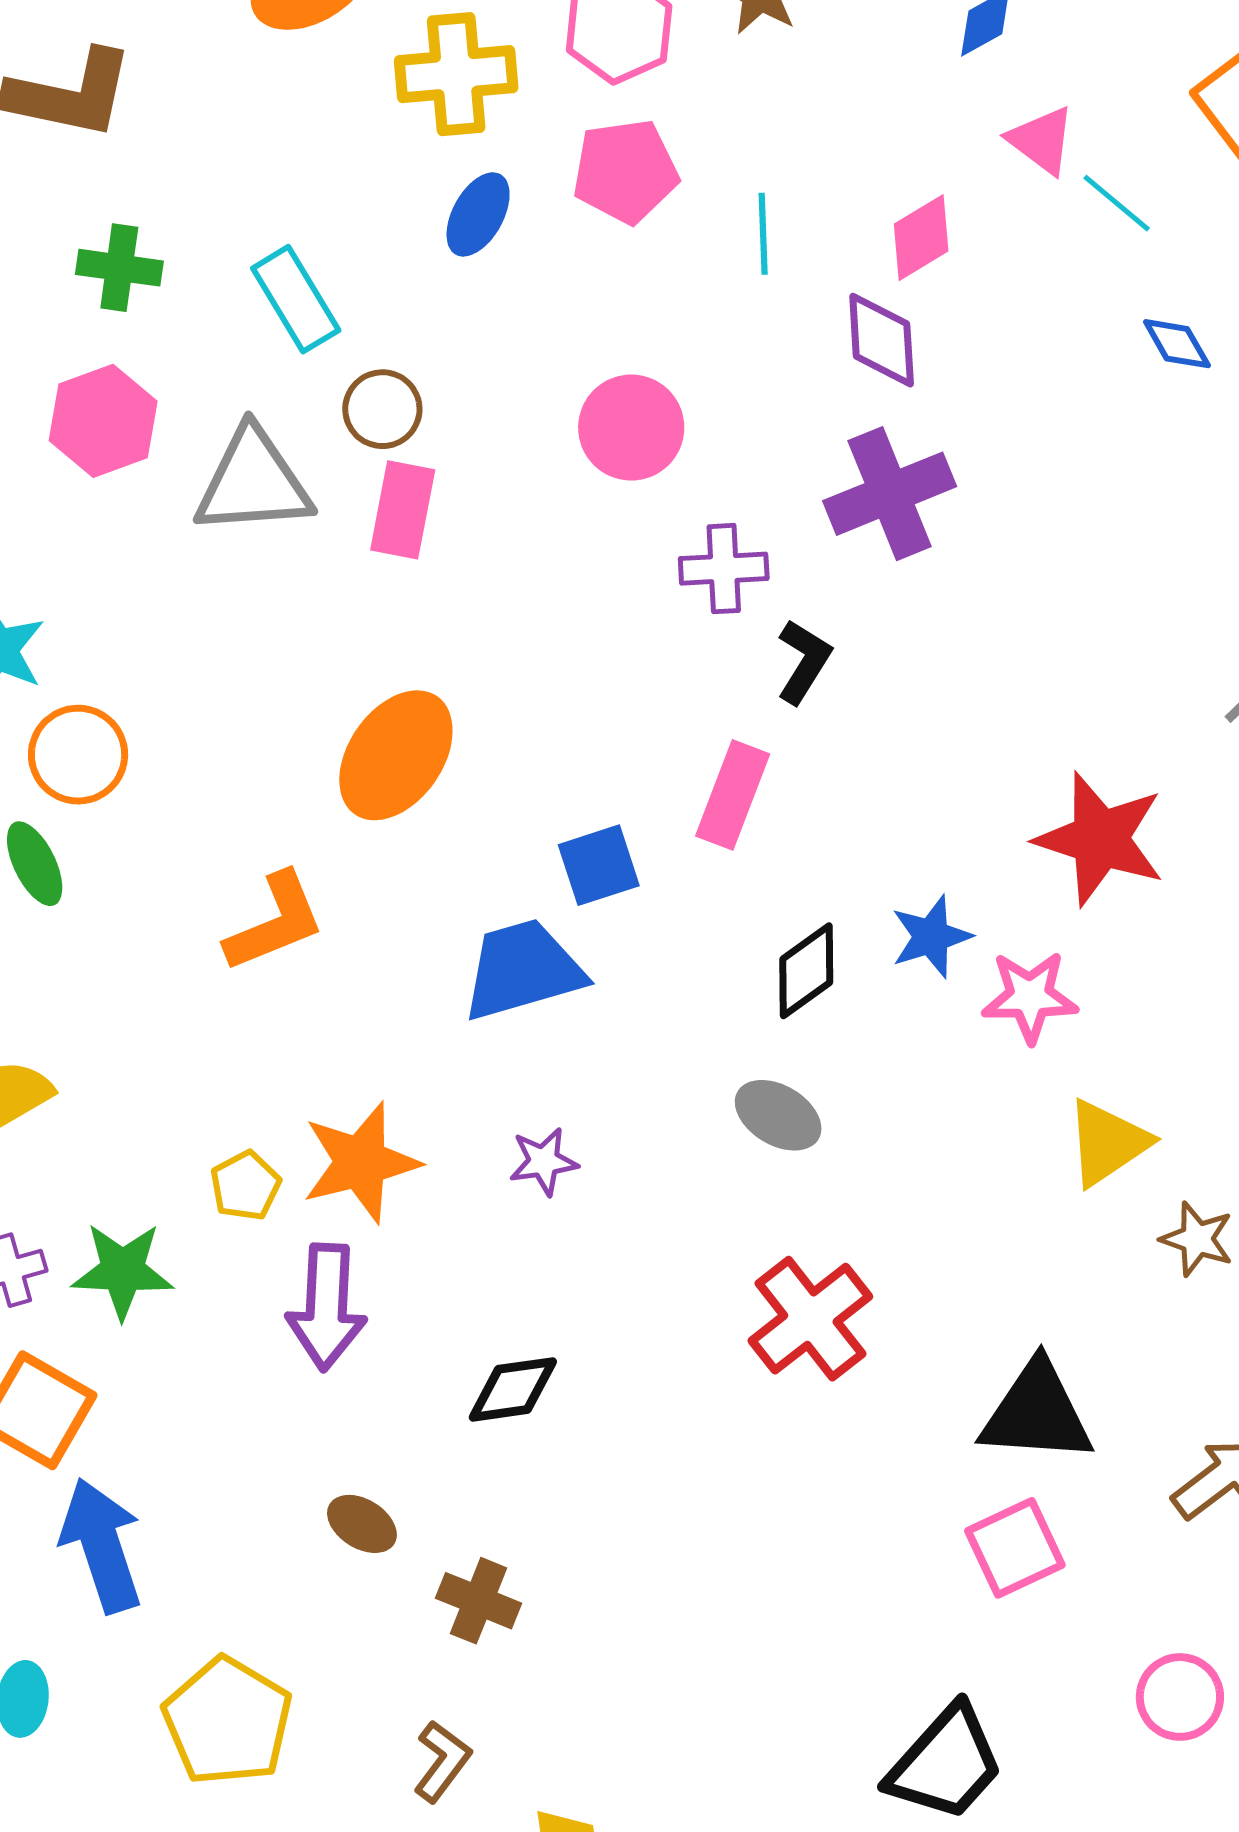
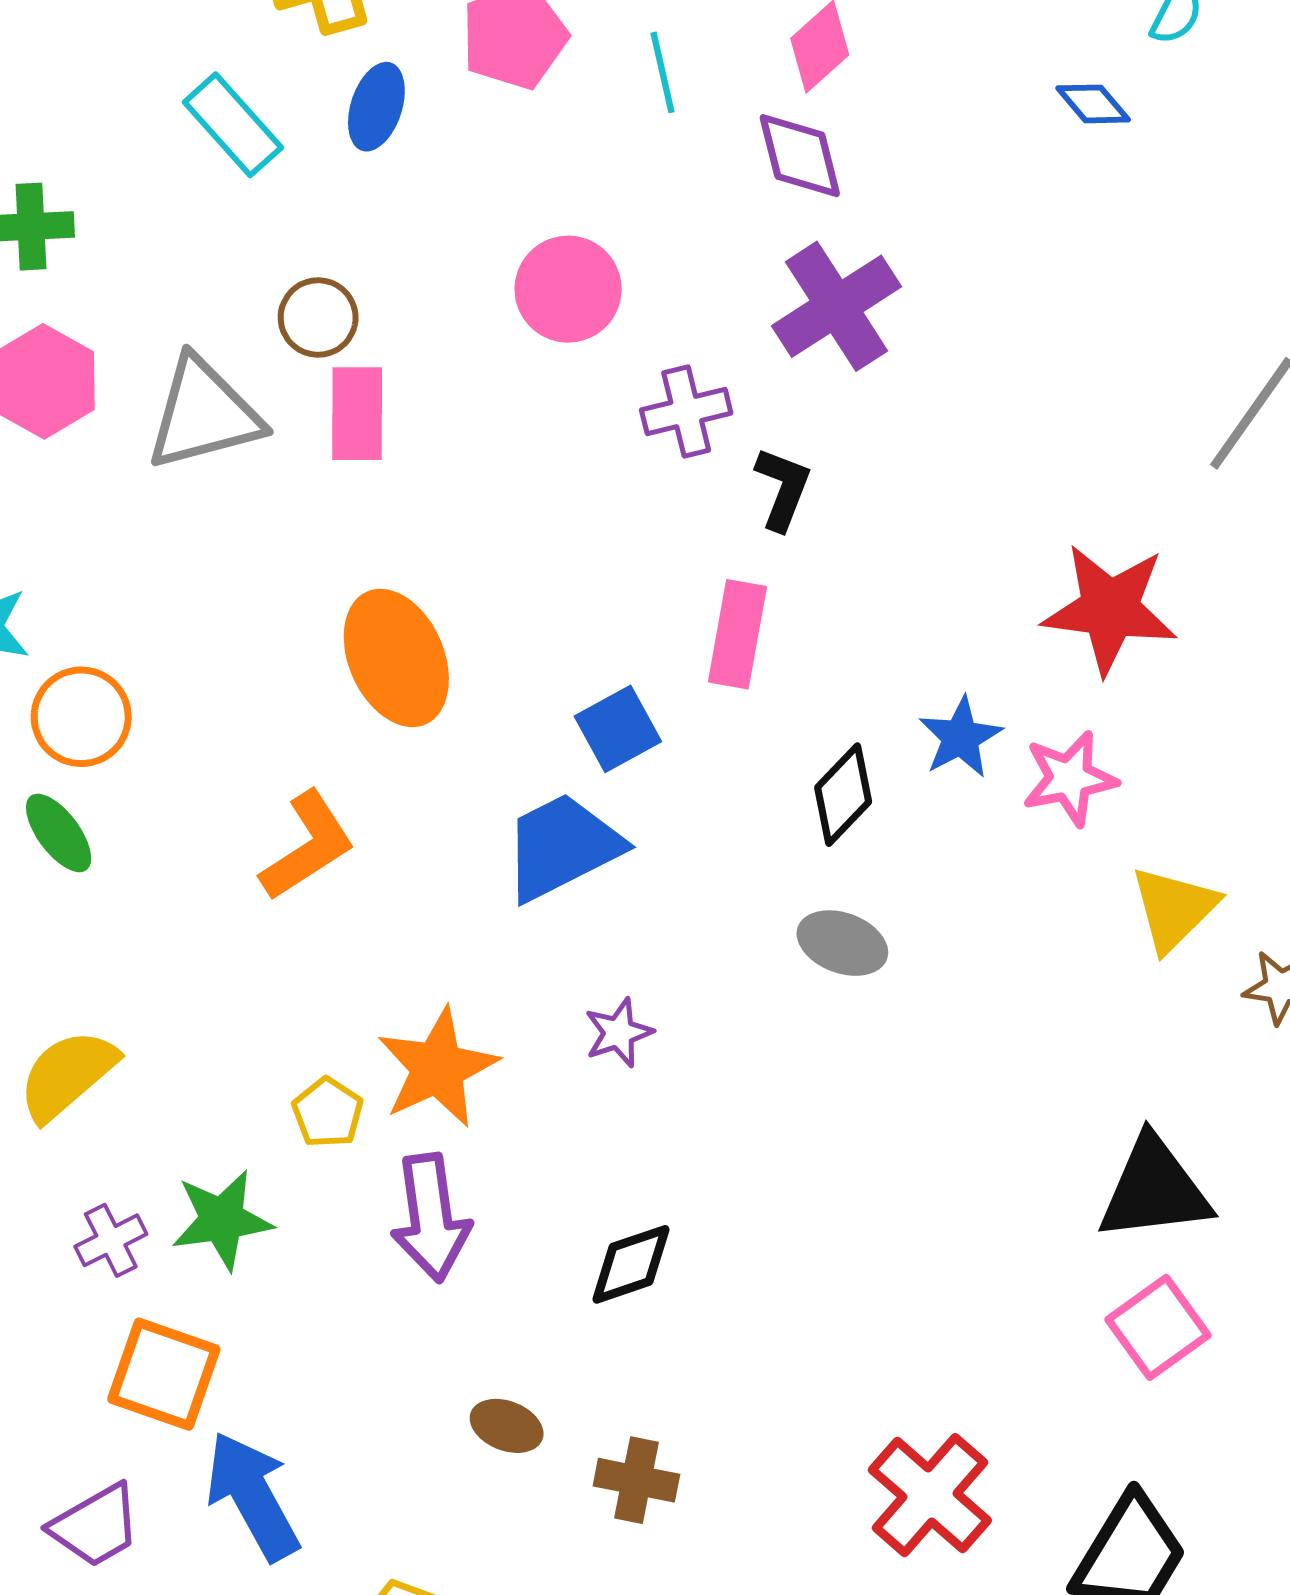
cyan rectangle: (296, 299) -> (233, 125), moved
orange ellipse: (396, 755) -> (396, 658), turned -48
red cross: (810, 1319) -> (930, 1495), moved

